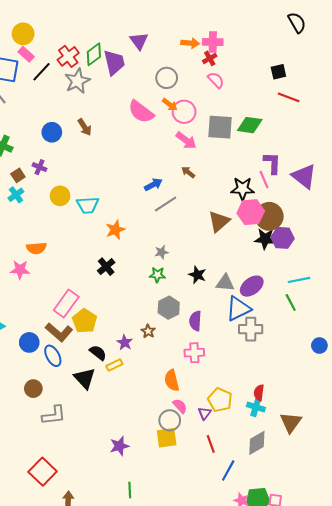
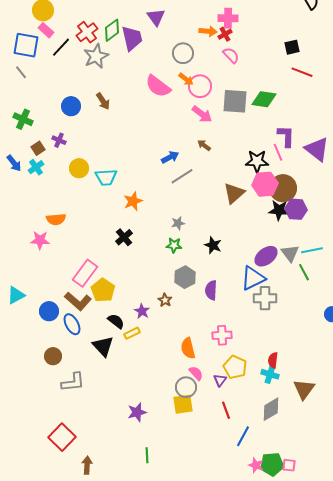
orange arrow: (190, 43) -> (208, 31), moved
gray triangle: (225, 283) -> (290, 253), moved, turned 48
pink cross: (194, 353) -> (222, 335), moved

